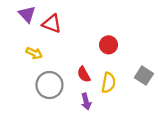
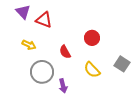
red semicircle: (84, 74) -> (65, 52), moved
yellow semicircle: (109, 83) -> (92, 70), turned 126
purple arrow: (86, 102) -> (63, 86), moved

